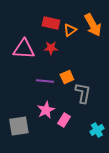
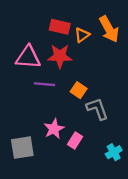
red star: (51, 48) -> (60, 56), size x1.5
orange square: (67, 77) -> (79, 90), turned -32
purple line: (45, 81) -> (45, 84), moved
gray L-shape: (83, 93) -> (97, 109), turned -30

